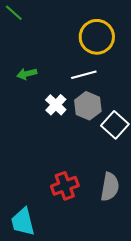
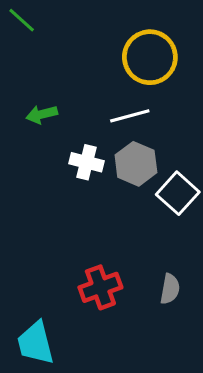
white cross: (56, 105) -> (87, 162), turned -30
gray semicircle: (110, 187) -> (170, 289), size x0.7

